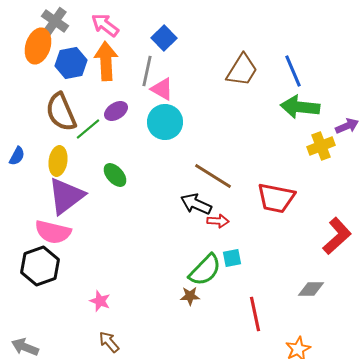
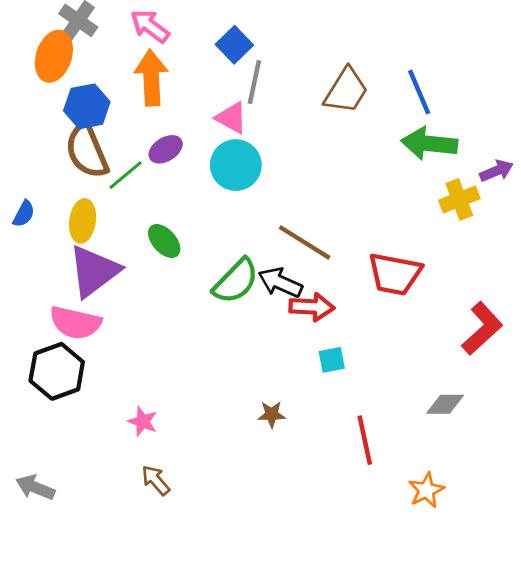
blue hexagon: (71, 63) -> (87, 106), moved
gray line: (147, 71) -> (254, 82), moved
red arrow: (218, 221) -> (312, 307), size x1.4
green semicircle: (205, 270) -> (236, 281), moved

